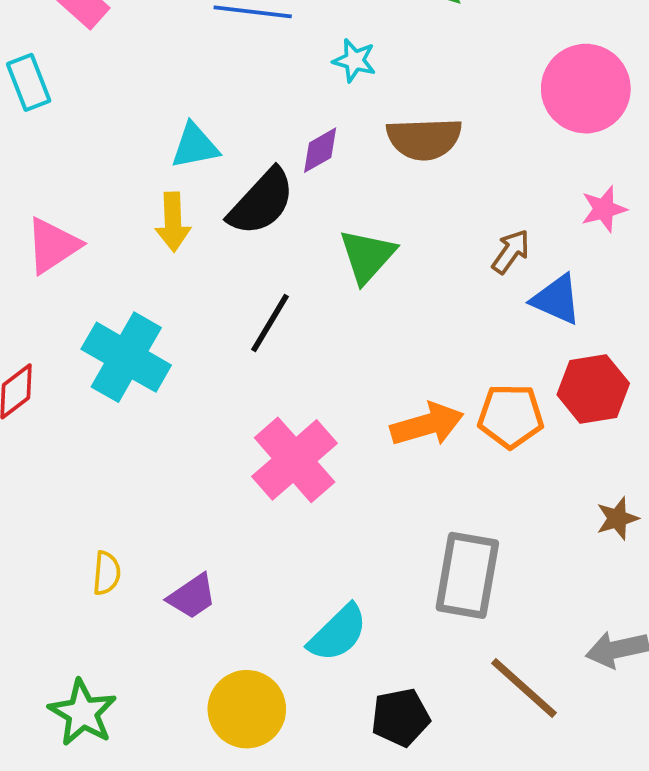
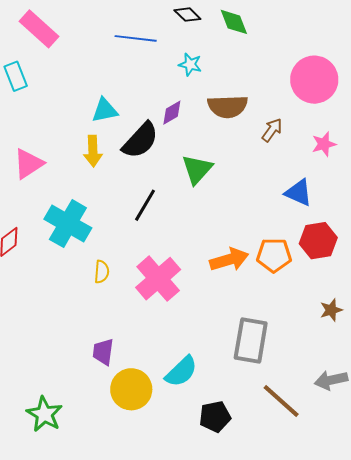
brown arrow: (511, 252) -> (272, 130), moved
yellow semicircle: (107, 573) -> (102, 272), moved
purple trapezoid: (192, 596) -> (103, 352), turned 132
yellow circle: (247, 709) -> (131, 389), moved

